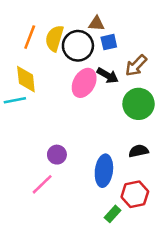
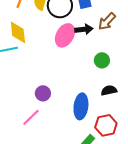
black arrow: (108, 75) -> (84, 29), turned -36
green circle: (139, 104) -> (102, 60), moved, size x0.6

